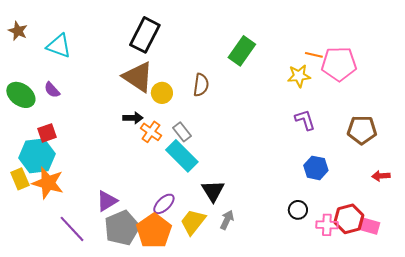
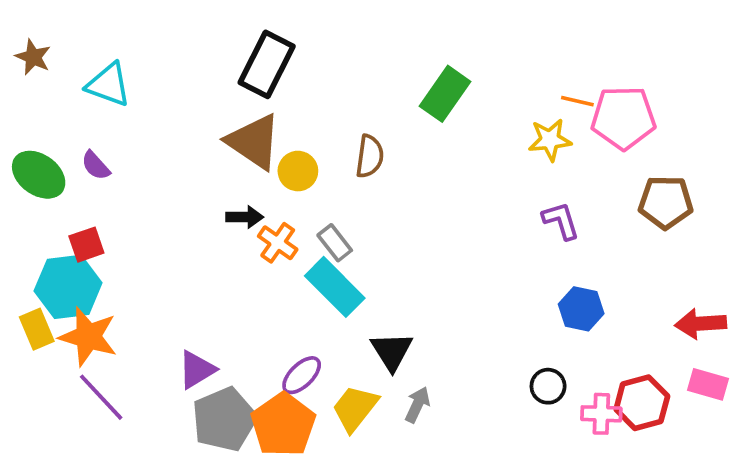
brown pentagon: (362, 130) -> (666, 202), moved
red arrow: (381, 176) -> (701, 324), size x1.5
pink rectangle: (369, 226) -> (708, 384), moved
purple line: (72, 229) -> (101, 397), moved

